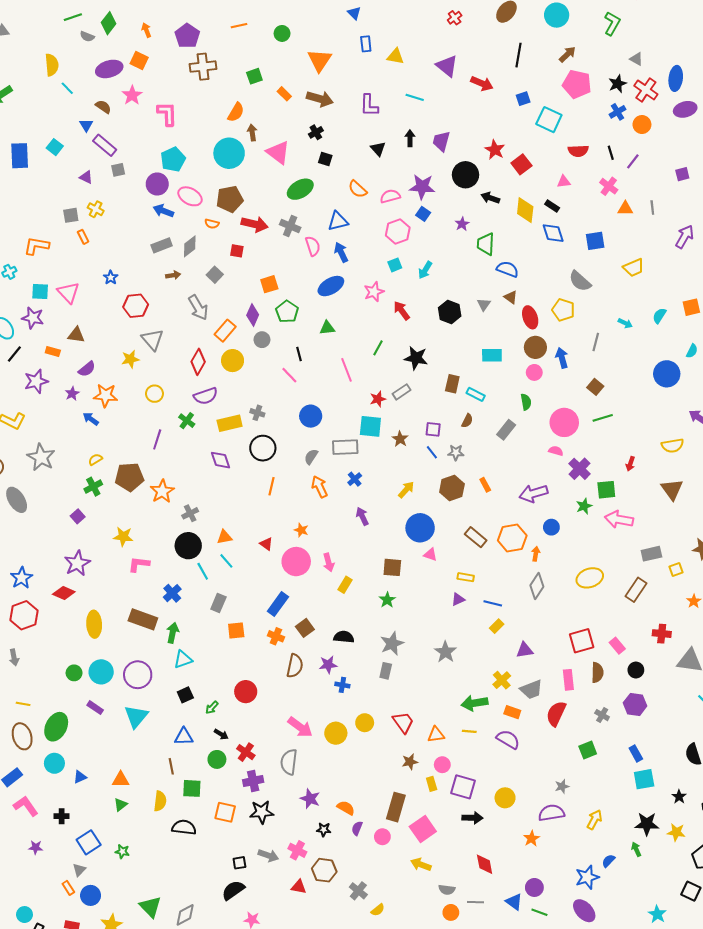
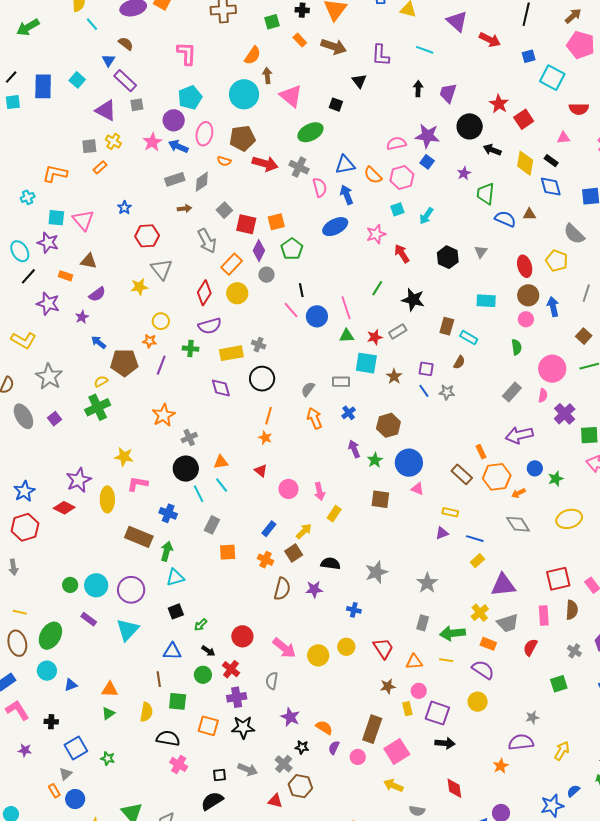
pink star: (132, 95) -> (152, 142), moved
black cross: (316, 132) -> (302, 10), moved, turned 32
black triangle: (378, 149) -> (359, 81), moved
purple triangle: (86, 177) -> (106, 110), size x1.6
orange semicircle: (358, 189) -> (373, 175), moved
pink ellipse: (190, 196) -> (204, 134), turned 70
orange rectangle: (83, 237) -> (100, 167), turned 72
red square: (237, 251) -> (246, 224), moved, size x1.5
brown triangle: (511, 297) -> (529, 214), moved, turned -40
green triangle: (327, 328) -> (347, 336), moved
purple star: (36, 381) -> (48, 304), turned 30
orange star: (106, 395) -> (150, 341), moved, size x0.6
blue circle: (311, 416) -> (317, 316), moved
green cross: (187, 421) -> (190, 349), turned -35
gray rectangle: (506, 430) -> (512, 392), moved
gray rectangle: (345, 447) -> (341, 382), size x0.7
pink semicircle: (556, 451) -> (543, 395), turned 80
brown pentagon: (129, 477) -> (124, 363), moved
orange rectangle: (485, 485) -> (481, 452), moved
green cross: (93, 487) -> (98, 407), size x1.4
brown hexagon: (452, 488) -> (388, 425), moved
yellow arrow: (406, 490) -> (304, 531), moved
green star: (584, 506) -> (556, 479), moved
purple square: (78, 516) -> (54, 419), moved
orange star: (301, 530) -> (265, 438), moved
orange arrow: (536, 554) -> (518, 493), turned -128
pink circle: (296, 562) -> (289, 489), size x0.7
gray diamond: (537, 586) -> (518, 524), turned -70
blue cross: (172, 593) -> (168, 513), turned -30
green star: (387, 600) -> (375, 460), moved
blue rectangle: (278, 604) -> (269, 529), size x0.7
yellow ellipse: (94, 624) -> (107, 499), moved
purple triangle: (525, 650) -> (503, 585), size x1.5
gray rectangle: (386, 671) -> (423, 623), moved
blue cross: (342, 685) -> (354, 610), moved
red circle: (246, 692) -> (242, 636), moved
red semicircle: (556, 714) -> (530, 647), size x0.7
gray semicircle: (289, 762) -> (272, 681), size x0.7
yellow circle: (505, 798) -> (478, 702), moved
pink cross: (297, 850) -> (179, 764), moved
gray cross: (358, 891) -> (284, 764), moved

